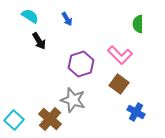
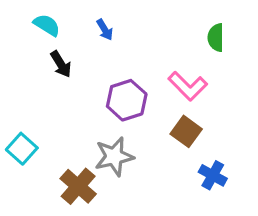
gray star: (73, 100) -> (114, 157), turned -30
cyan square: (14, 120) -> (22, 149), moved

